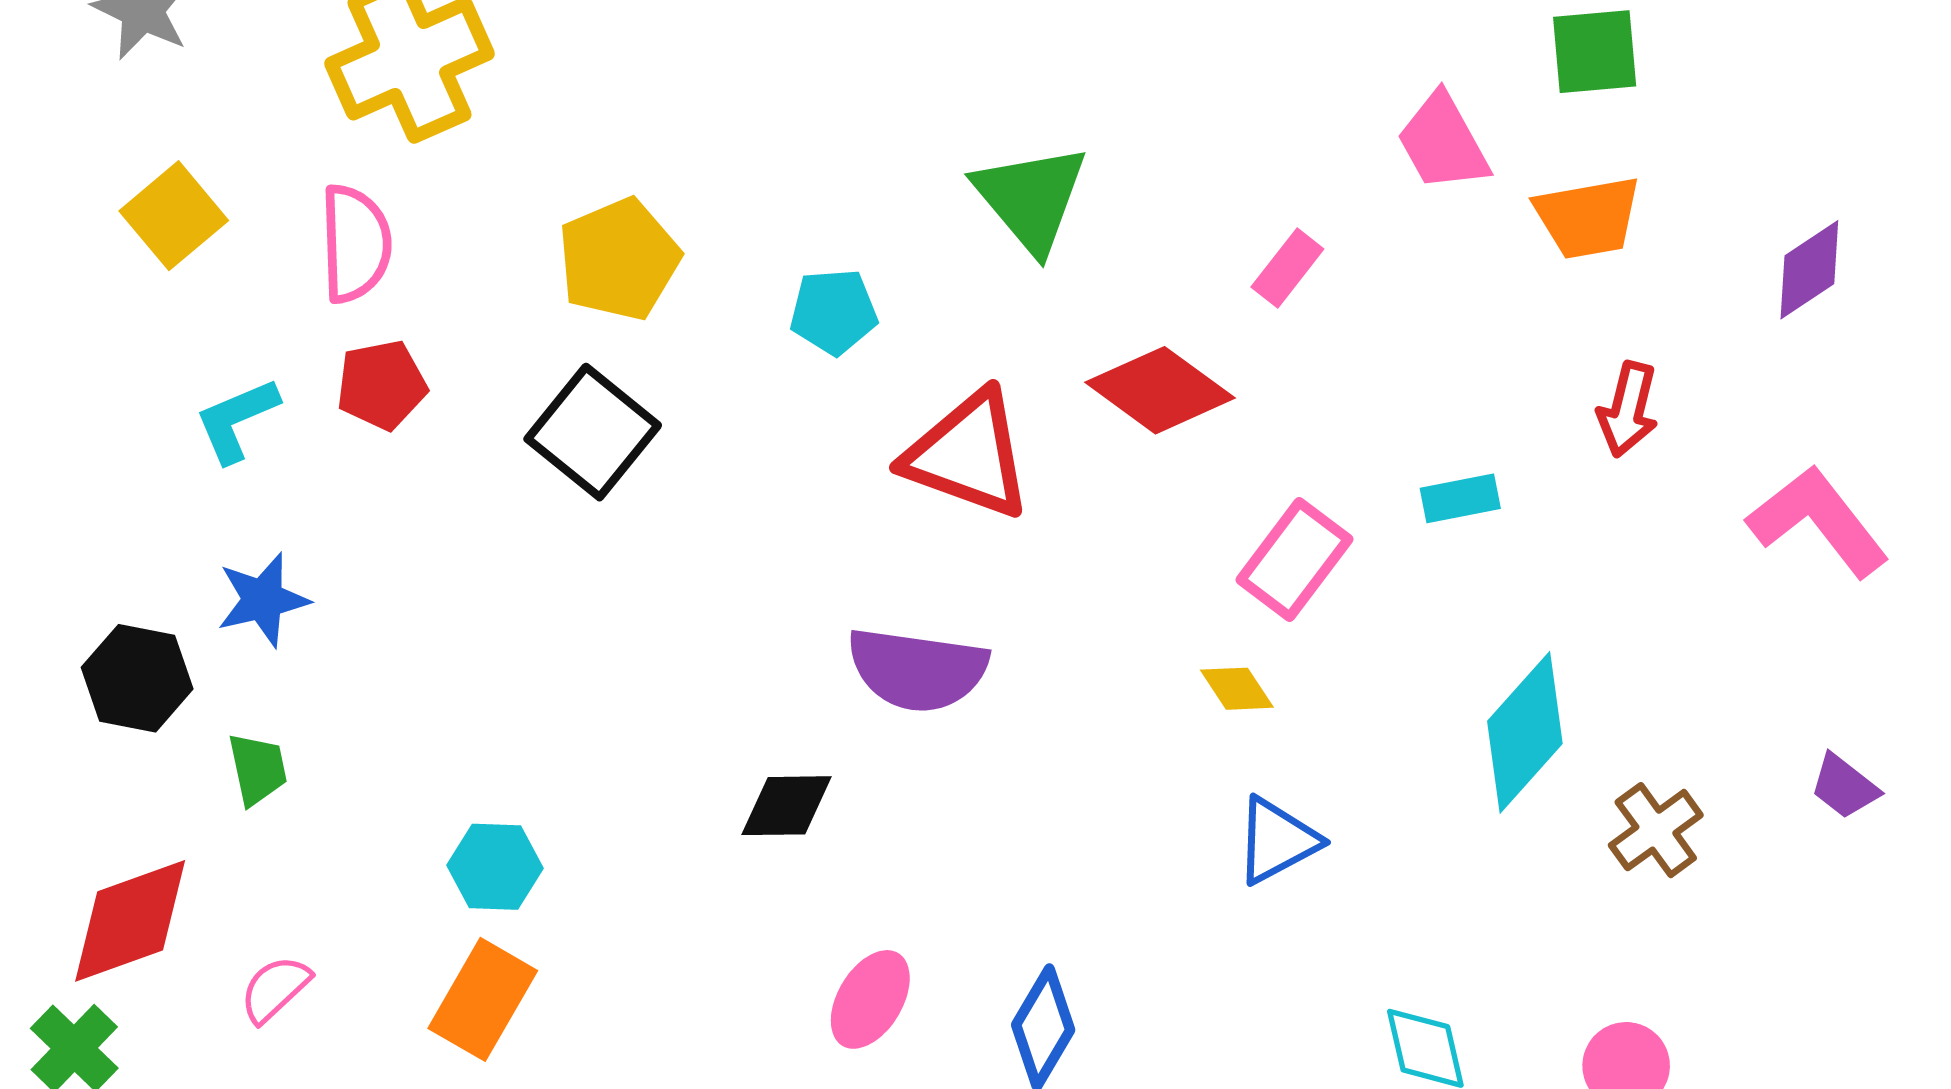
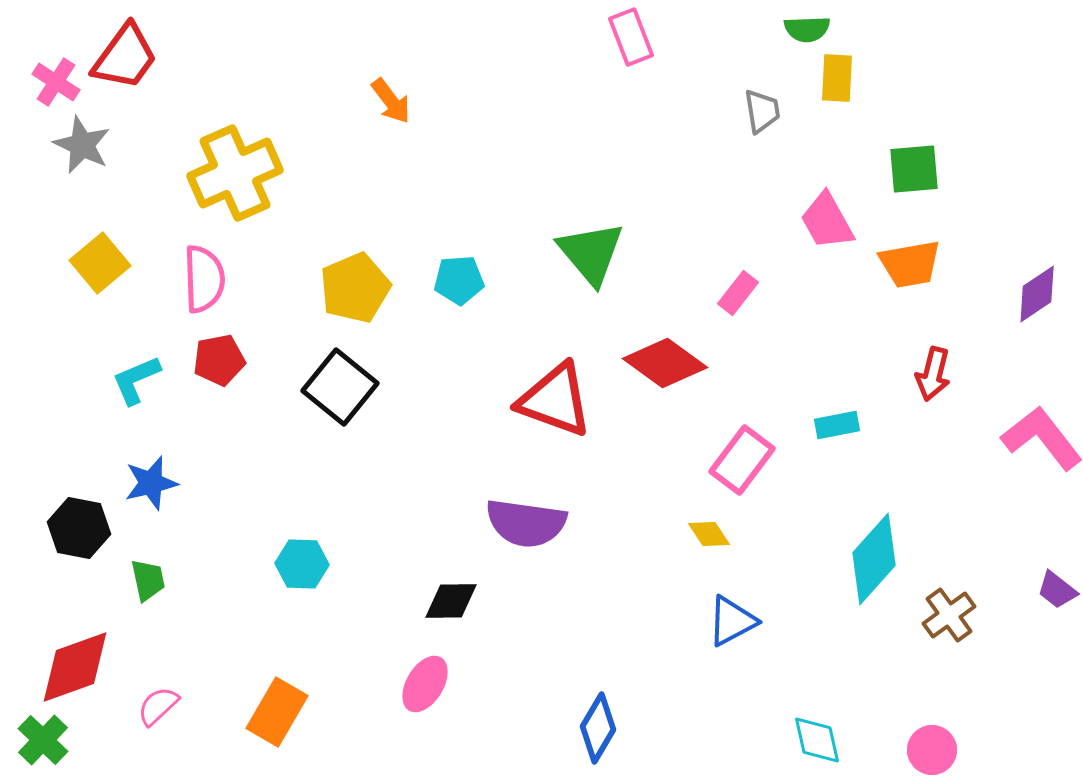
cyan pentagon: (834, 312) -> (459, 280), moved
cyan hexagon: (495, 867) -> (302, 564), moved
pink ellipse: (870, 999) -> (425, 684), moved

